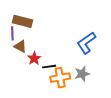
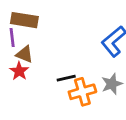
red star: (34, 58) -> (19, 71), moved

